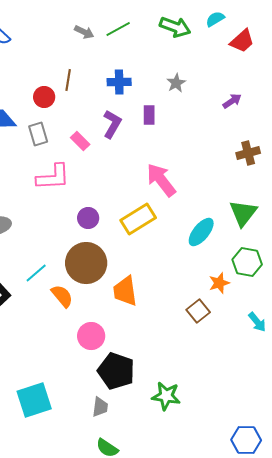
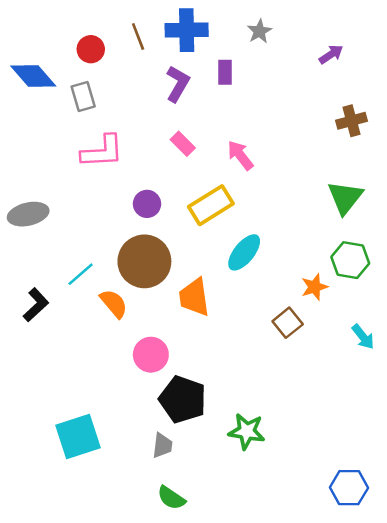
brown line: (68, 80) -> (138, 36), moved, turned -30
blue cross: (119, 82) -> (187, 30), size x1.4
pink rectangle: (80, 141) -> (183, 144), moved
pink arrow: (161, 180) -> (240, 155), size x0.7
cyan ellipse: (201, 232) -> (244, 252), moved

